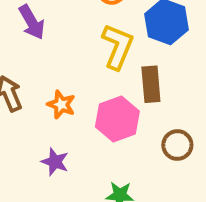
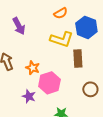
yellow L-shape: (118, 47) -> (62, 39), turned 85
pink hexagon: (117, 119) -> (49, 83), moved

